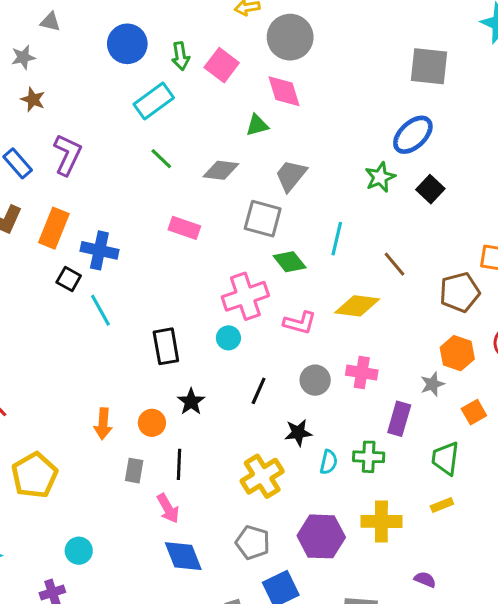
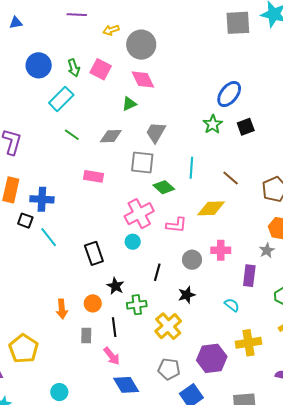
gray square: (429, 66) -> (238, 23), moved
black square: (430, 189) -> (246, 127), turned 36
green cross: (369, 457) -> (137, 305), moved
cyan semicircle: (329, 462) -> (232, 305), moved, turned -56

